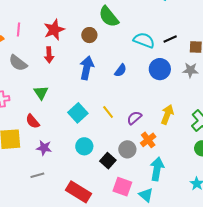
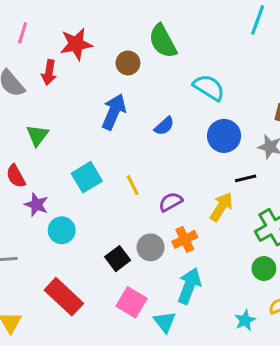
black line: (170, 39) -> (246, 178), moved
red arrow: (49, 55) -> (49, 72), moved
cyan circle: (84, 146) -> (62, 230), moved
purple star: (44, 148) -> (36, 205), moved

